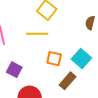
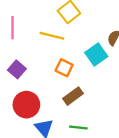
cyan square: (81, 58) -> (96, 55), moved

